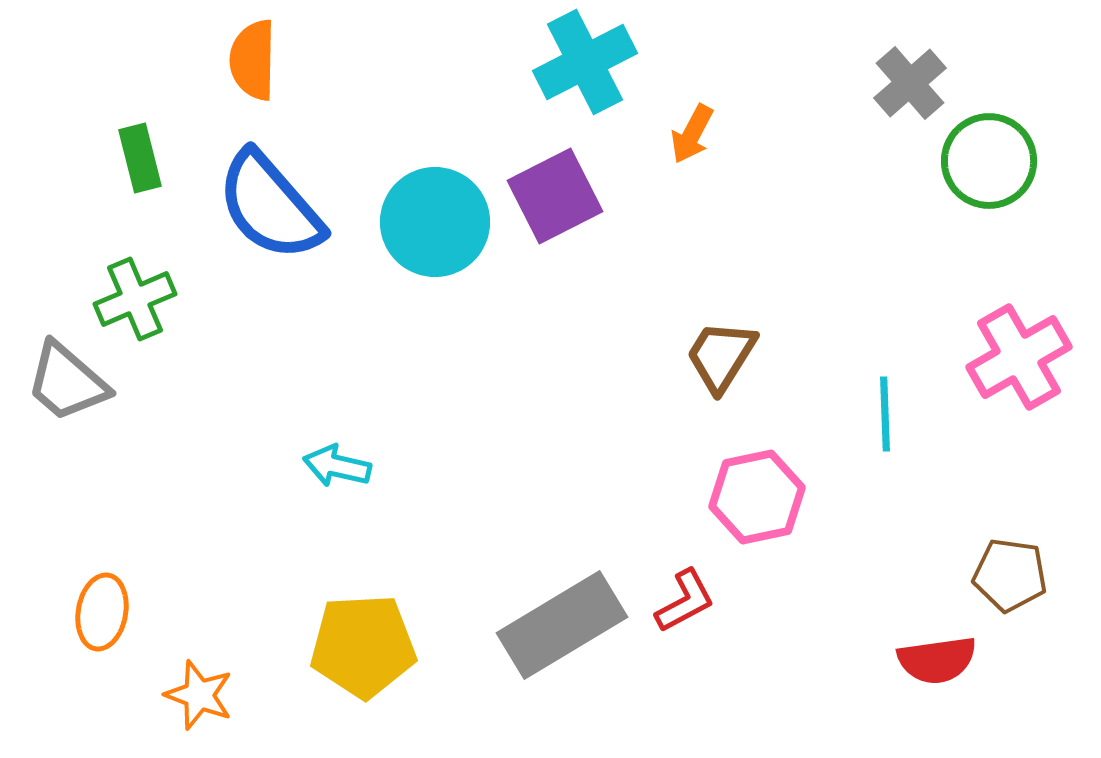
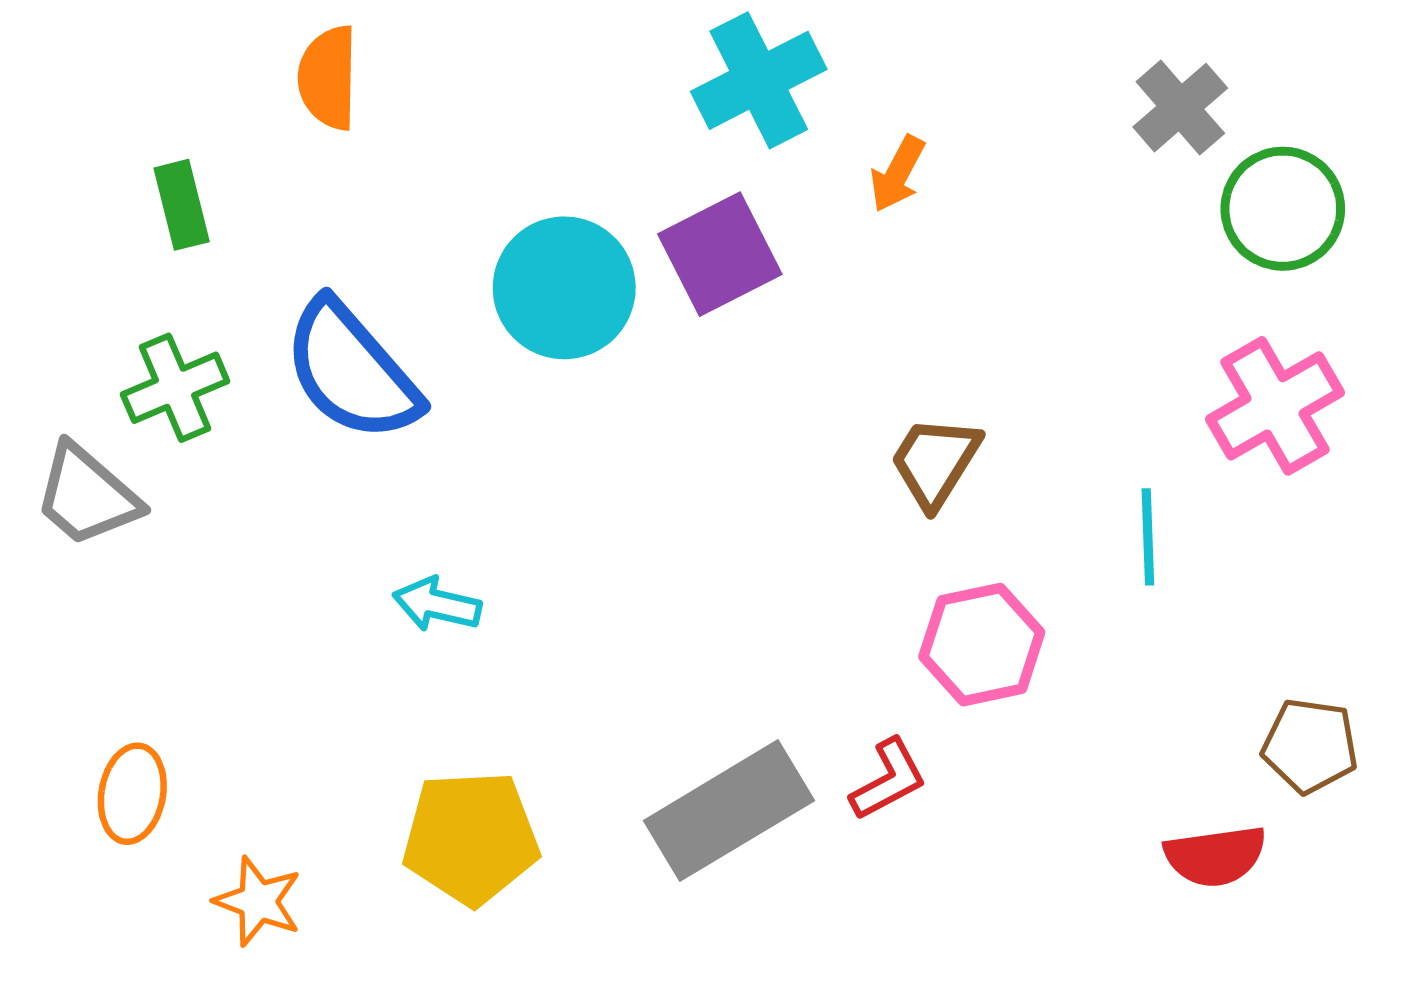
blue semicircle: (270, 206) -> (351, 371), moved
pink cross: (1019, 357) -> (1275, 406), moved

